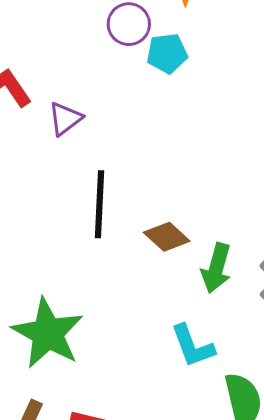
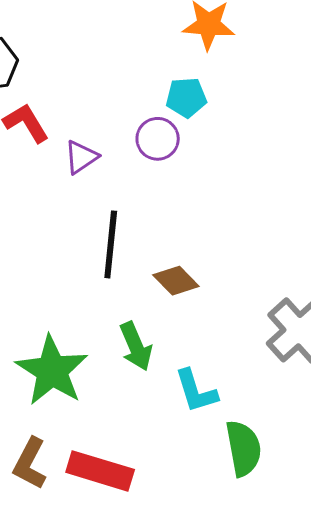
purple circle: (129, 24) -> (158, 139), moved
green arrow: (216, 268) -> (136, 346), moved, turned -42

